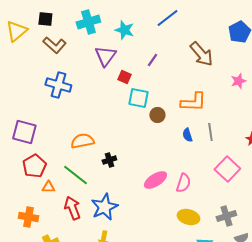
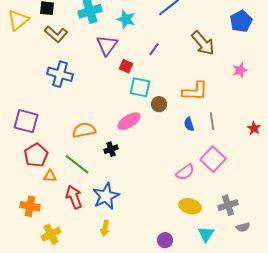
pink square: (227, 169) -> (213, 159), moved
pink ellipse: (155, 180) -> (129, 121), moved
pink semicircle: (183, 183) -> (185, 172), turned 36

